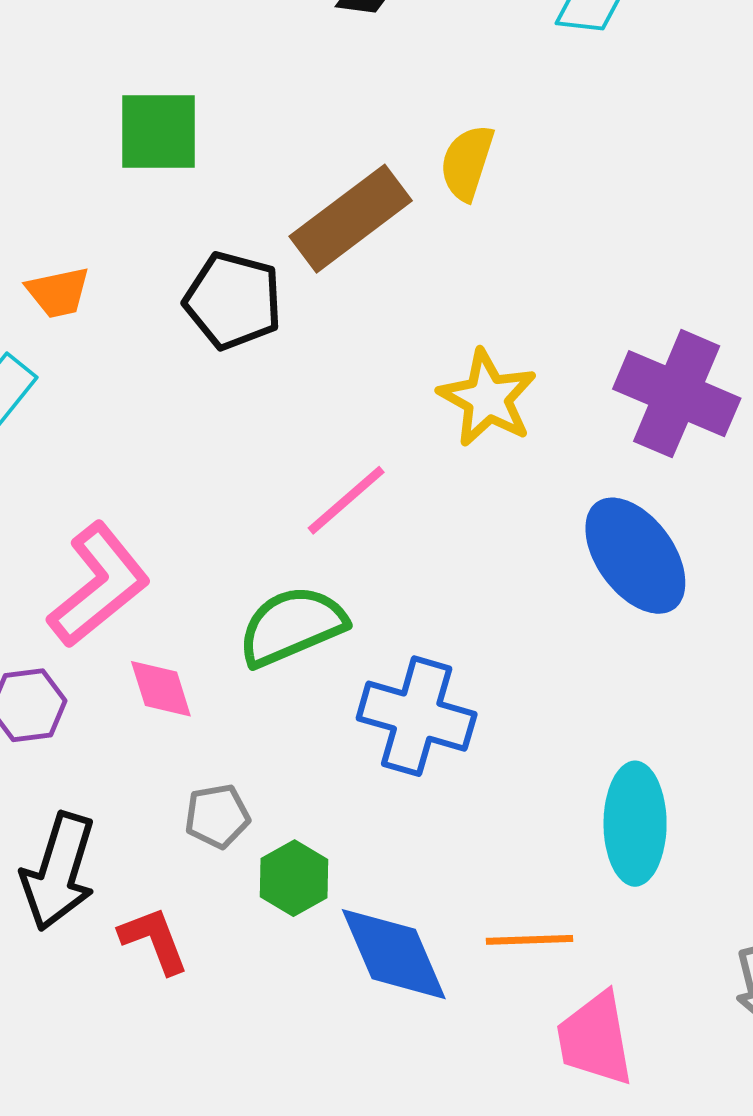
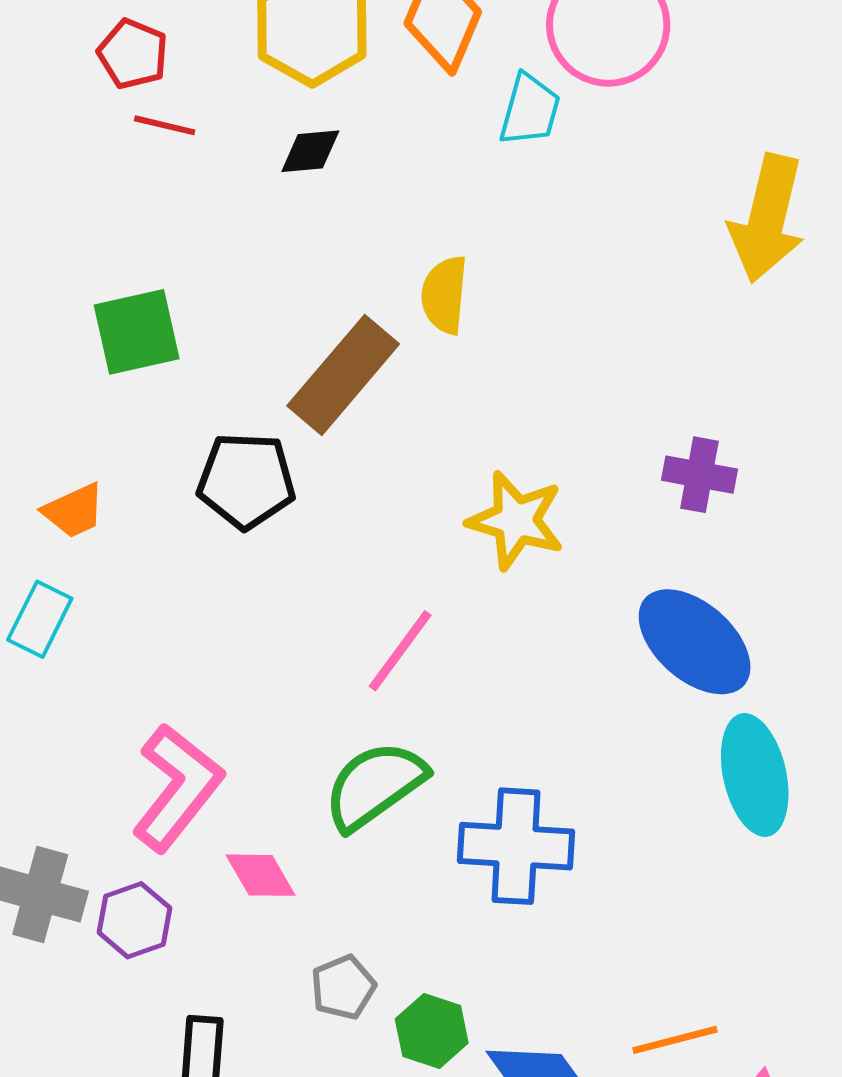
purple cross: (677, 394) -> (699, 475), size x0.6
cyan ellipse: (635, 824) -> (755, 775), moved

